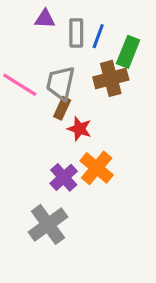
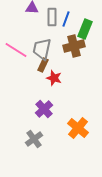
orange cross: (97, 168) -> (78, 128), moved
gray cross: (48, 224) -> (34, 139), size x0.7

